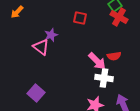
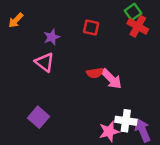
purple star: (51, 35) -> (52, 37), moved
red semicircle: (114, 56) -> (95, 73), moved
white cross: (104, 78) -> (126, 121), moved

